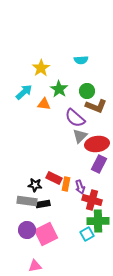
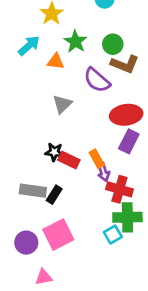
gray triangle: (80, 136) -> (62, 104), moved
orange rectangle: (66, 184) -> (97, 159), moved, turned -40
black star: (35, 185) -> (54, 152), moved
black rectangle: (43, 204) -> (54, 195), turned -48
purple circle: (27, 230) -> (26, 243), moved

